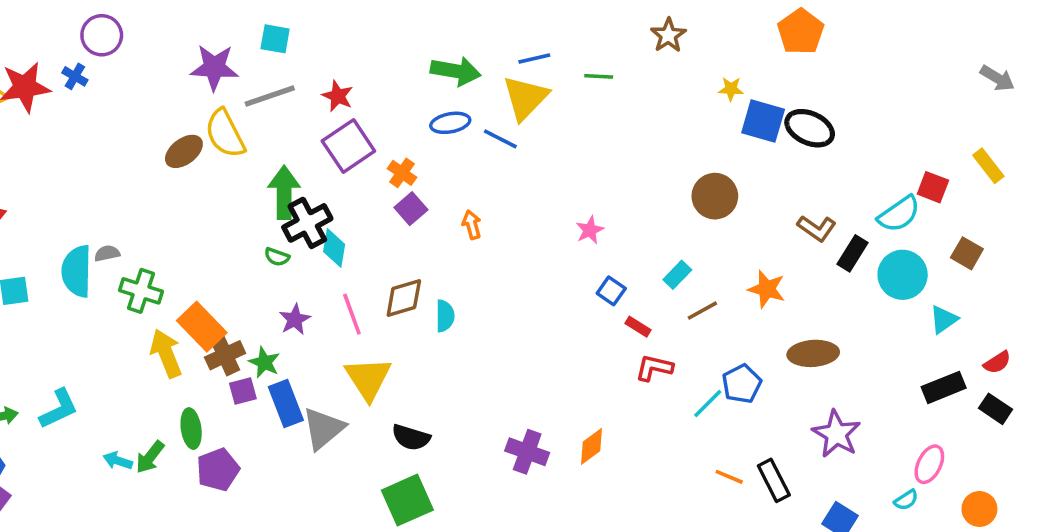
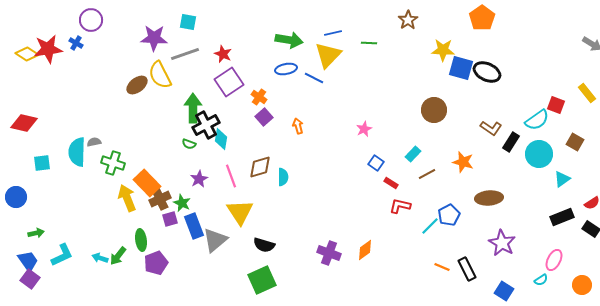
yellow star: (731, 89) -> (443, 50), size x1.6
cyan L-shape: (59, 409) -> (62, 255), moved

